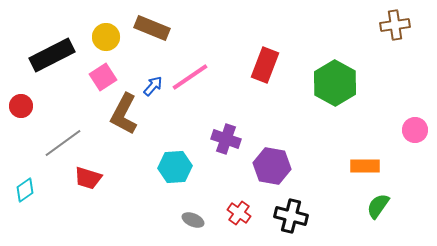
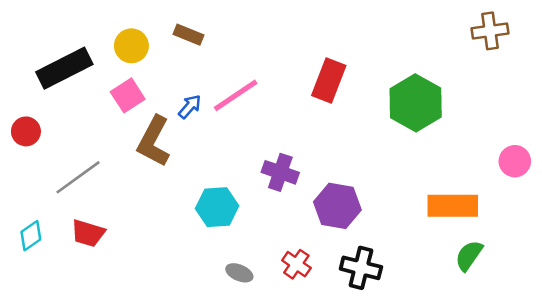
brown rectangle: (152, 28) -> (188, 35), size x0.7
orange rectangle: (365, 166) -> (453, 206), size x1.4
red trapezoid: (88, 178) -> (88, 233), moved

